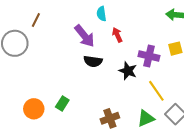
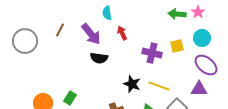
brown line: (36, 20) -> (60, 30), moved
black star: (128, 71) -> (132, 84), moved
yellow line: (156, 91) -> (159, 86), turned -35

